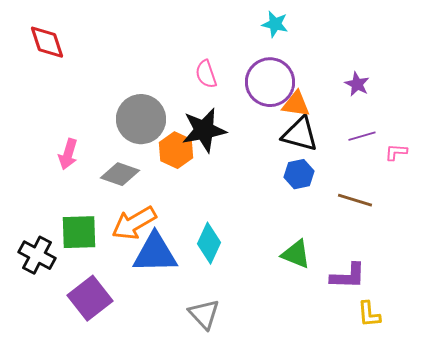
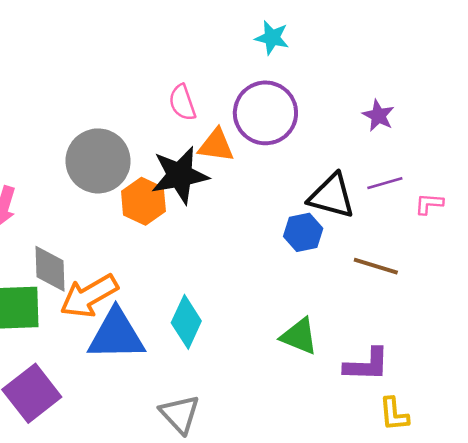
orange triangle: (296, 104) -> (216, 145), moved
black triangle: (300, 134) -> (332, 196), moved
gray diamond: (120, 174) -> (50, 269), moved, turned 69

